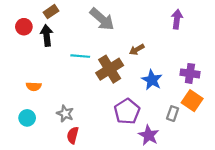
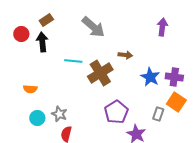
brown arrow: (137, 50) -> (125, 55), turned -144
blue star: (152, 80) -> (150, 77), moved
cyan circle: (27, 118) -> (37, 118), moved

